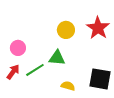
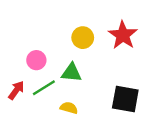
pink circle: (18, 48) -> (36, 60), moved
yellow semicircle: (68, 86) -> (69, 108), moved

